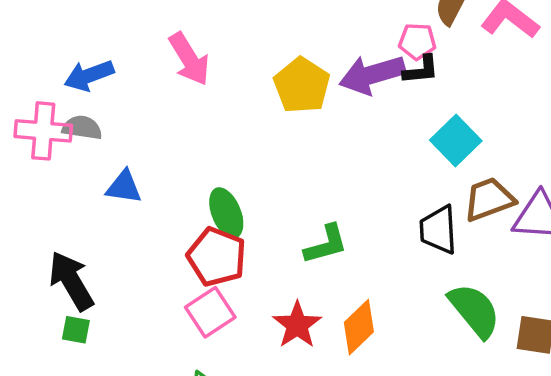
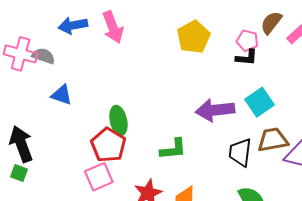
blue arrow: (89, 75) -> (73, 25), moved
purple arrow: (372, 75) -> (215, 110), moved
yellow pentagon: (302, 85) -> (193, 37), moved

